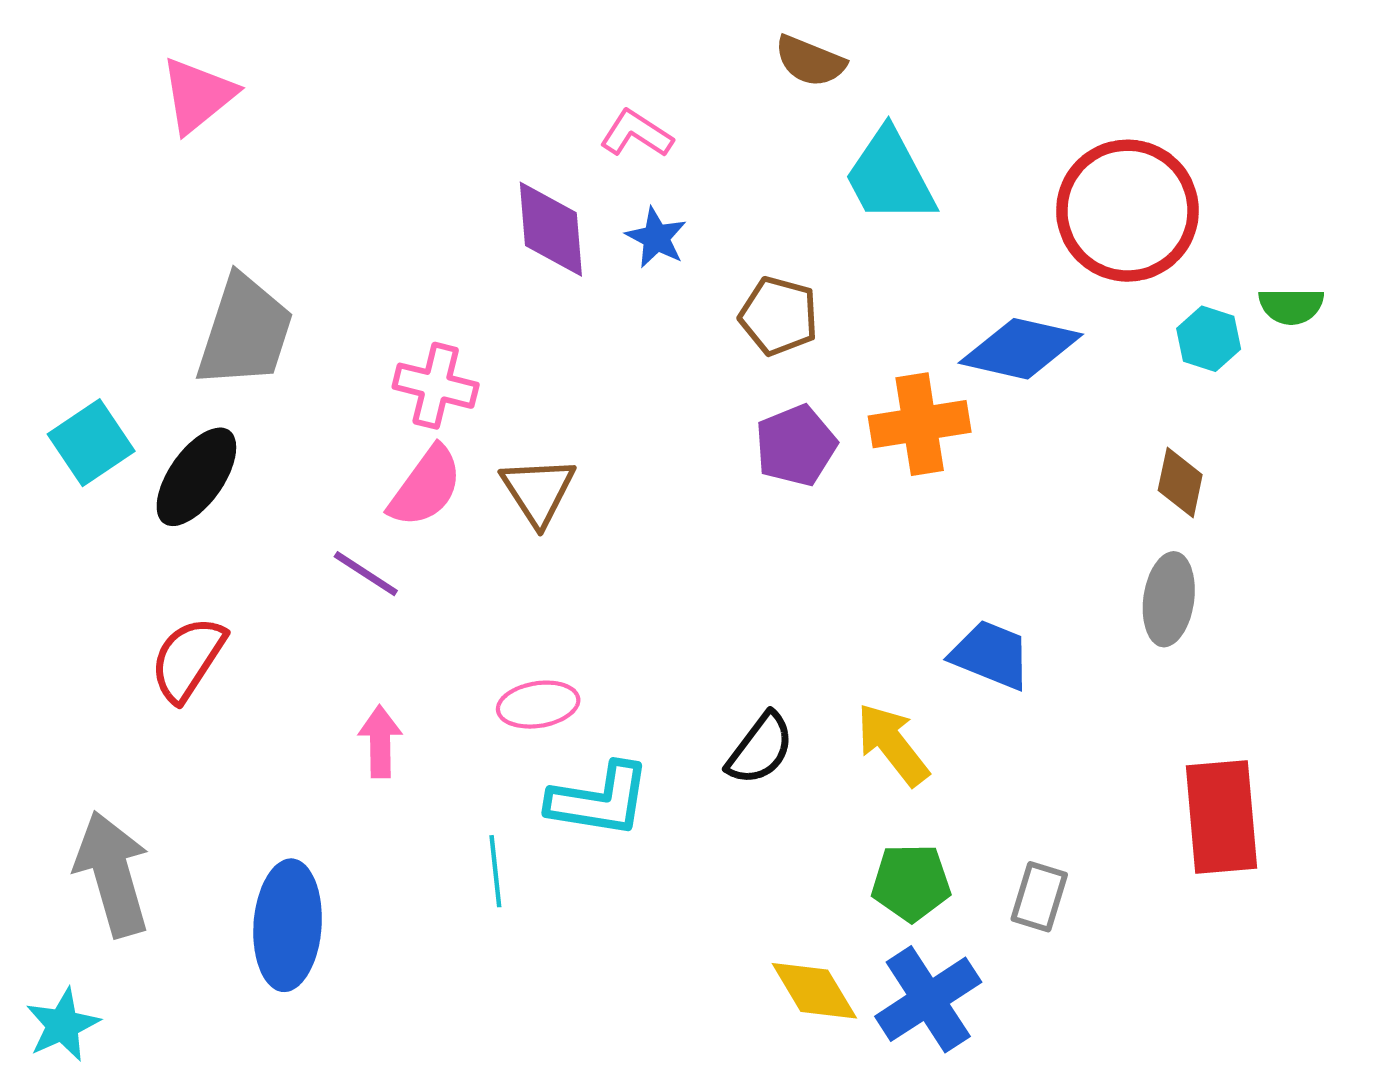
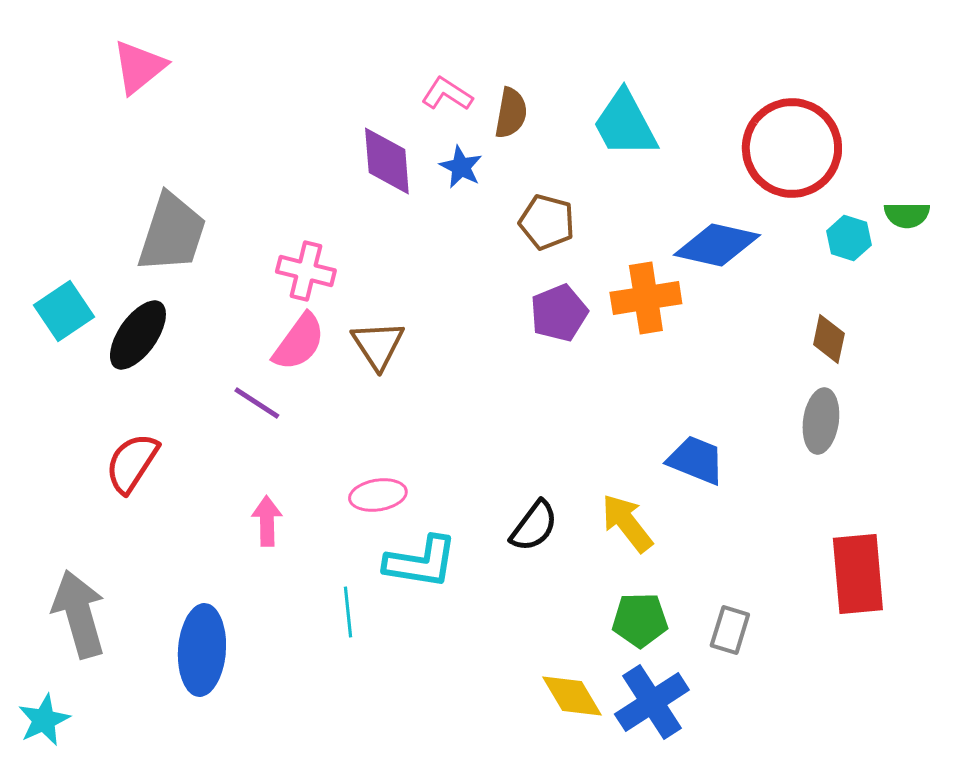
brown semicircle: (810, 61) -> (511, 113), moved, turned -102

